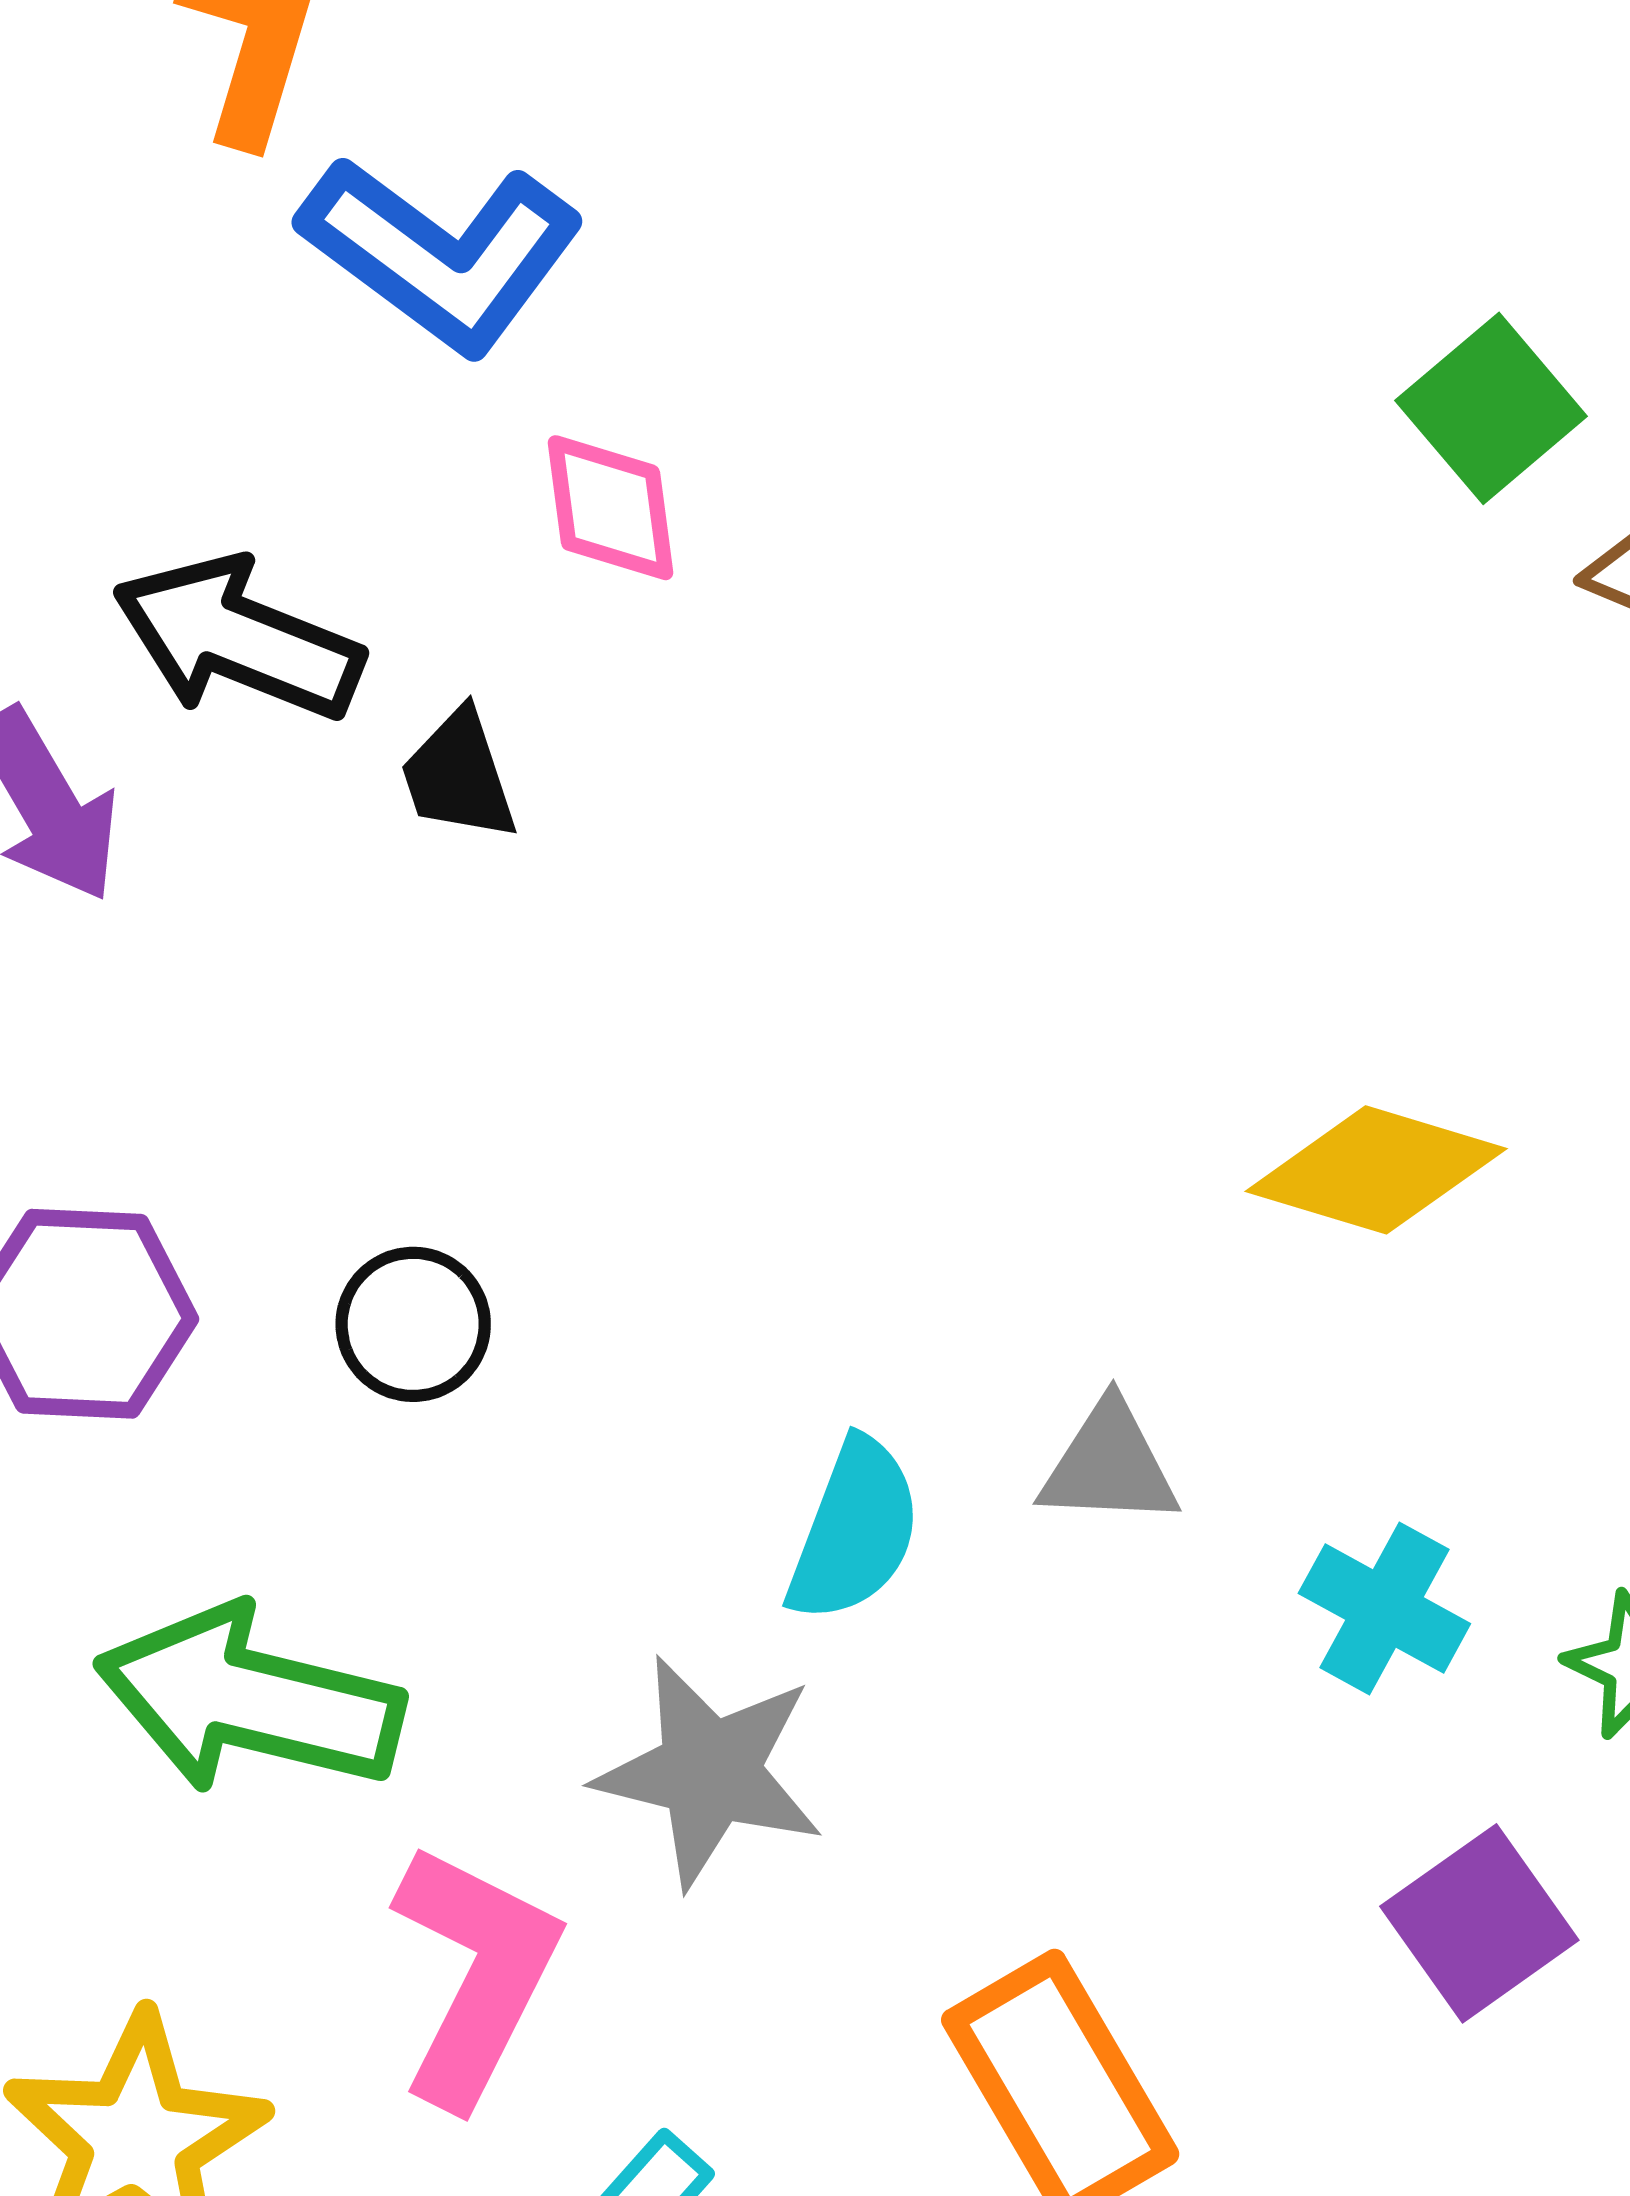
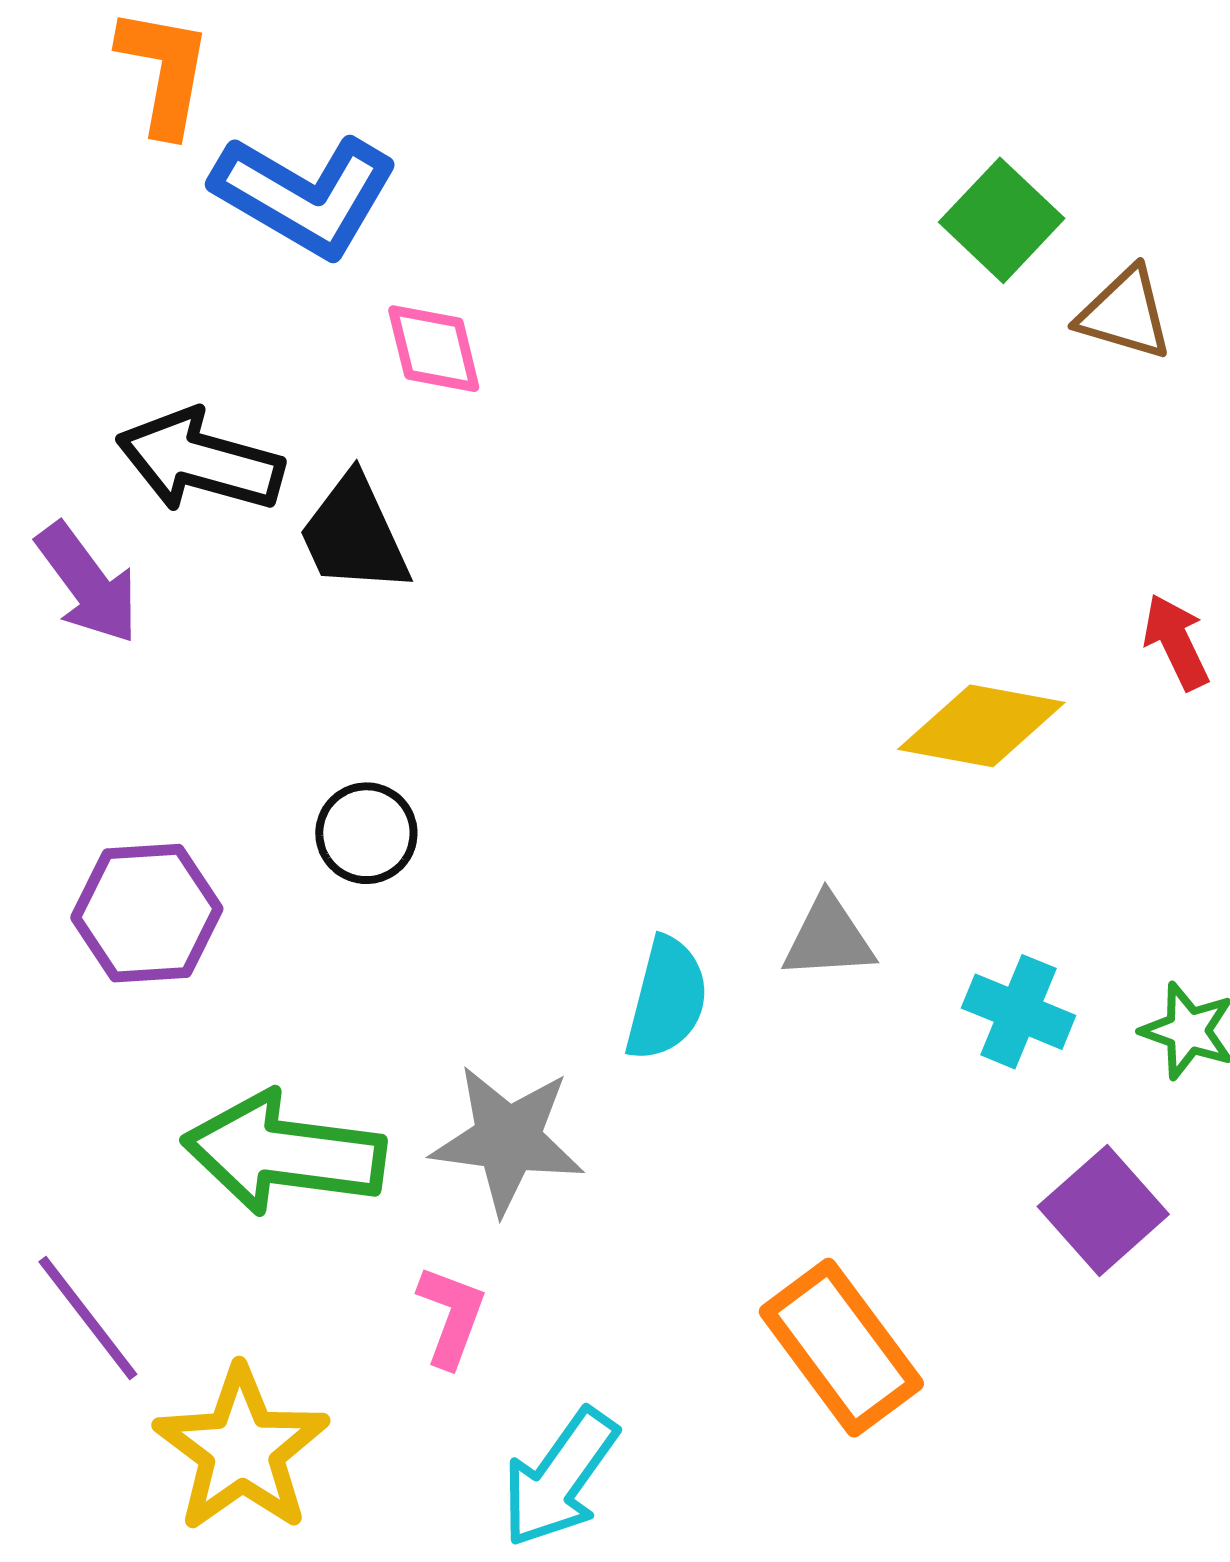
black trapezoid: (459, 775) -> (354, 534), size x1.4
black circle: (413, 1324) -> (366, 833), moved
gray star: (710, 1772) -> (508, 1139), moved
pink L-shape: (475, 1974) -> (451, 1316), size x0.6

